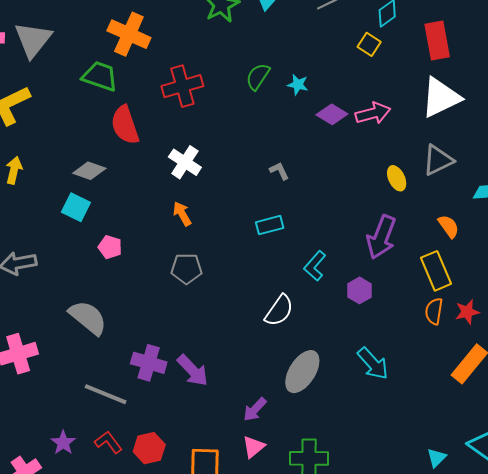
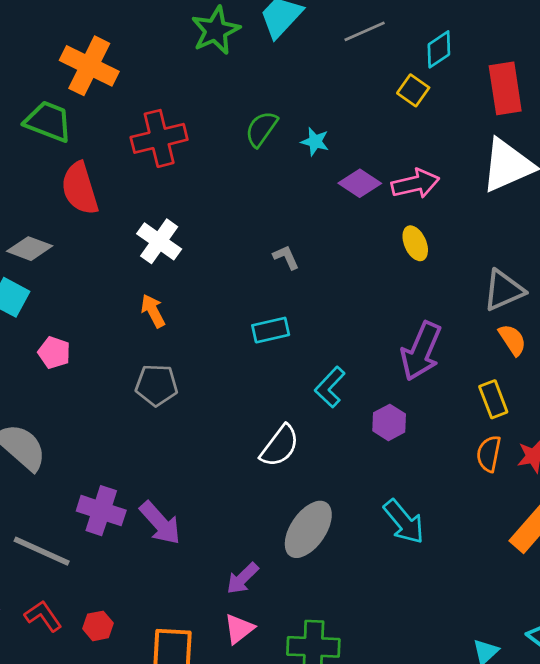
gray triangle: (438, 160) -> (504, 290), moved
yellow ellipse: (397, 178) -> (415, 243), moved
yellow rectangle: (436, 271) -> (493, 399), size x0.7
red hexagon: (149, 448) -> (98, 626), size x0.7

